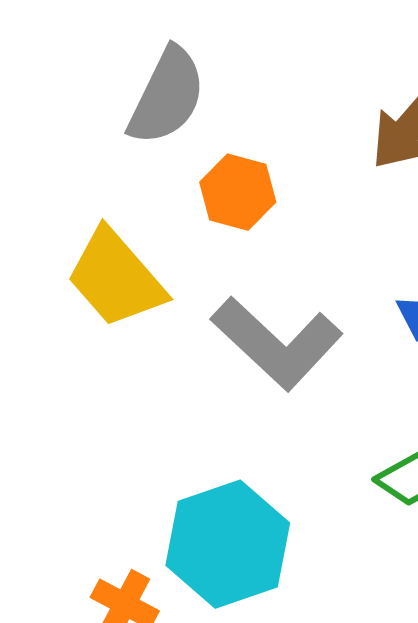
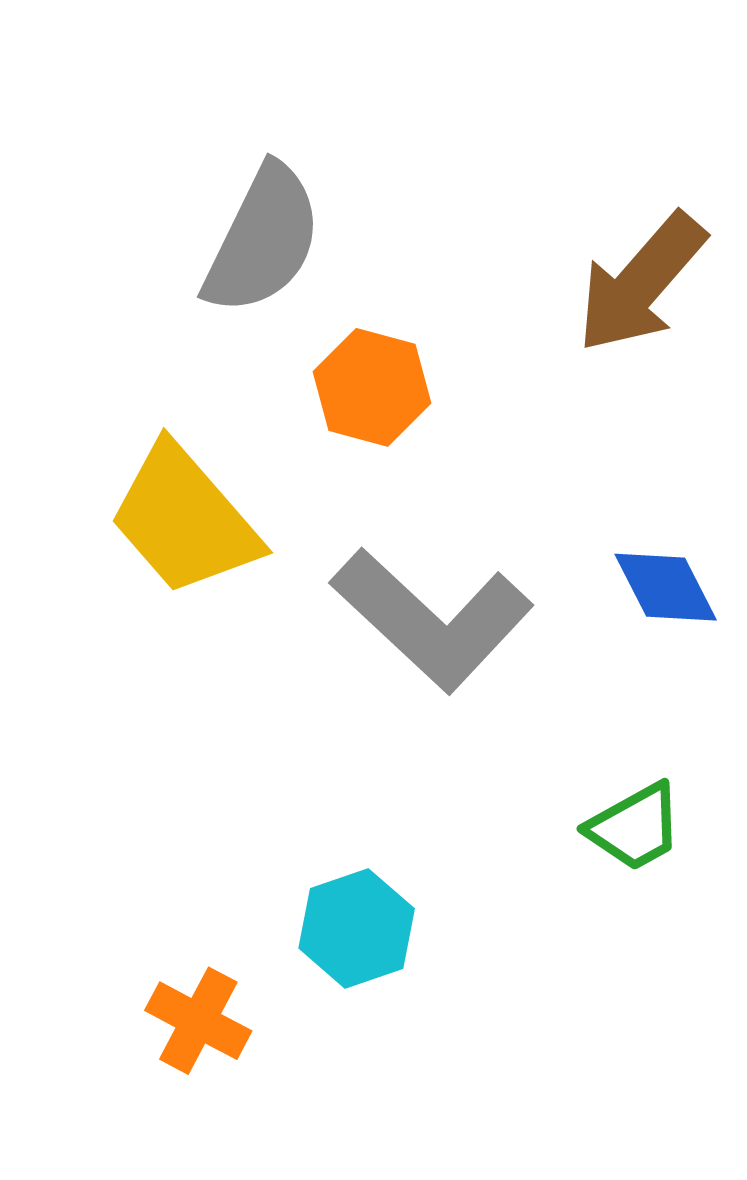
cyan hexagon: (228, 544) -> (357, 928), size x0.6

